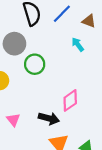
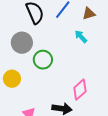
brown triangle: (89, 21) -> (89, 14), turned -32

